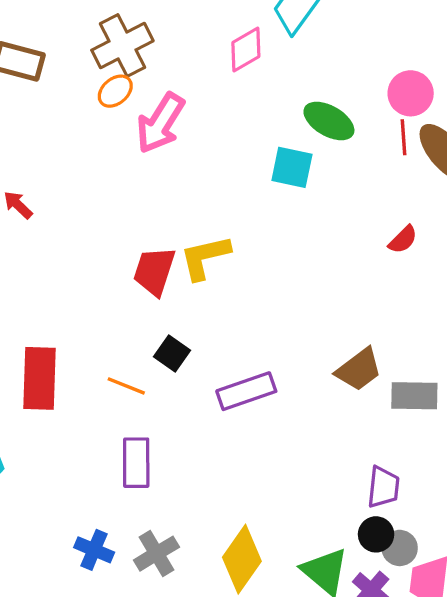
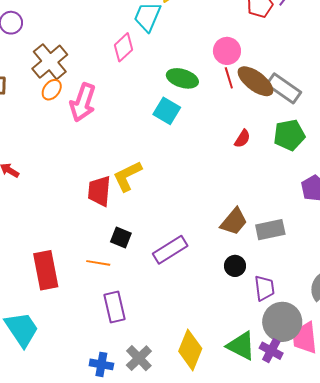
cyan square: (292, 167) -> (167, 111), turned 32
black circle: (376, 534) -> (235, 266), moved
gray circle: (400, 548) -> (282, 322), size x1.8

